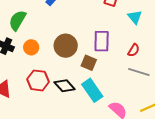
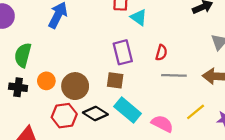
cyan triangle: (135, 17) -> (139, 17), moved
brown circle: (66, 46) -> (75, 86), moved

